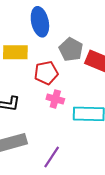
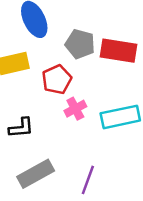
pink cross: (55, 99) -> (75, 109), turned -30

